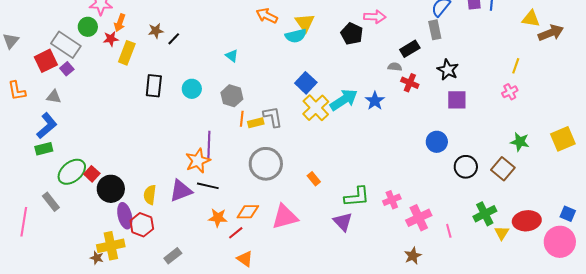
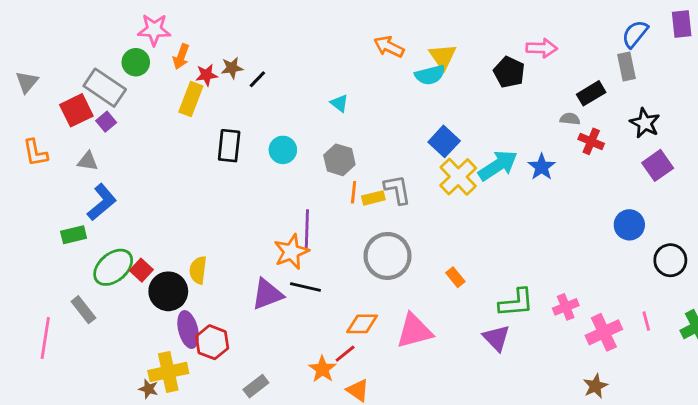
red star: (111, 39) -> (206, 75), moved
purple square: (457, 100) -> (658, 165), turned -35
blue L-shape: (47, 126) -> (102, 202), moved
yellow semicircle: (150, 195) -> (198, 270), moved
orange star: (218, 218) -> (322, 369), moved, turned 30
pink line: (449, 231) -> (646, 321), moved

